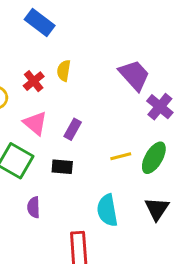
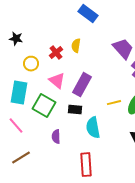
blue rectangle: (40, 23) -> (88, 14), moved
purple rectangle: (73, 129) -> (82, 85), size x1.6
cyan semicircle: (107, 210) -> (93, 128), moved

